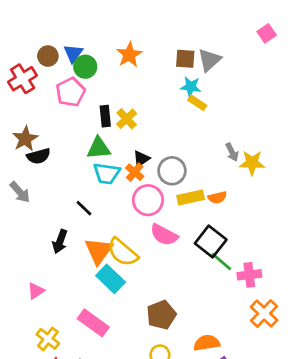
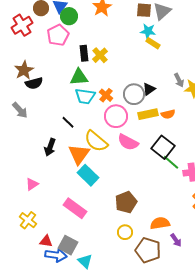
black triangle: (141, 159) -> (149, 89), moved
yellow semicircle: (123, 252) -> (96, 141), moved
yellow cross: (48, 339) -> (28, 220), moved

